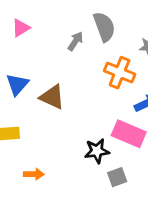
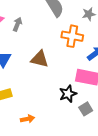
gray arrow: (75, 41) -> (17, 24), moved
brown triangle: (52, 97) -> (40, 59), moved

